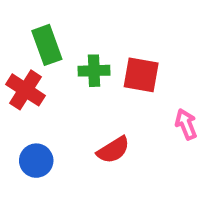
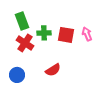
red cross: (25, 90) -> (25, 43), moved
pink arrow: (186, 124) -> (87, 34), moved

